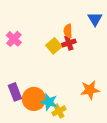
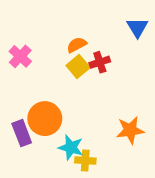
orange semicircle: (68, 31) -> (77, 45), moved, turned 64
orange circle: (34, 99) -> (45, 119), moved
yellow cross: (59, 111) -> (85, 161), turned 32

